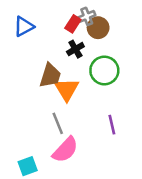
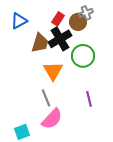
gray cross: (87, 16) -> (86, 13), moved
black cross: (75, 49) -> (60, 39), size x1.6
brown trapezoid: (50, 76) -> (40, 43), moved

